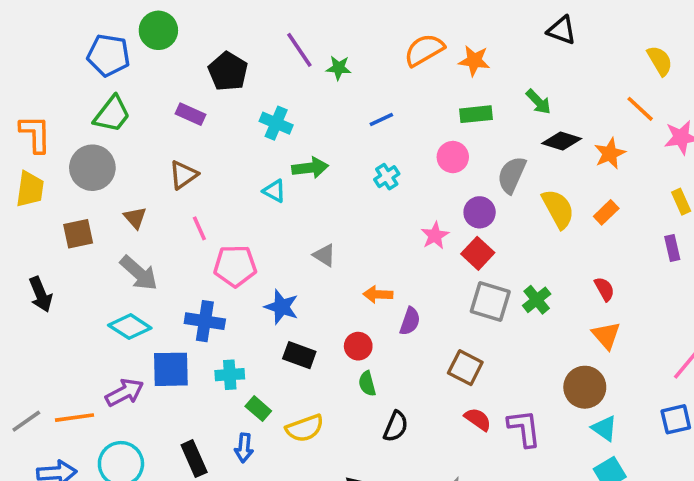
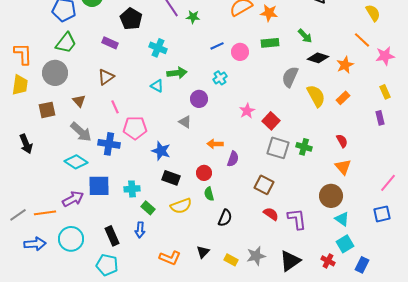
pink circle: (453, 157) -> (240, 52), moved
purple circle: (480, 212) -> (199, 99), moved
green cross: (537, 300) -> (304, 147), turned -35
blue cross: (205, 321) -> (109, 144), moved
yellow semicircle: (305, 428) -> (181, 206), moved

